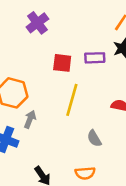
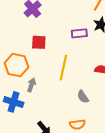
red square: (62, 63) -> (39, 42), moved

